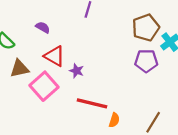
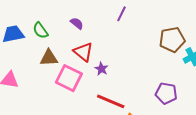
purple pentagon: (146, 61) -> (166, 93), moved
pink square: (44, 86) -> (69, 78), turned -32

